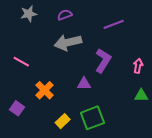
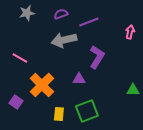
purple line: (114, 24) -> (89, 22), moved
pink arrow: (138, 66) -> (130, 32), moved
orange cross: (45, 90) -> (42, 85), size x1.4
yellow rectangle: (63, 121) -> (59, 114), turned -40

